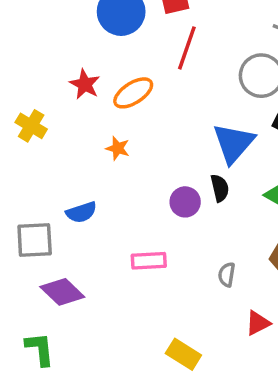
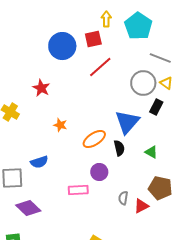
red line: (187, 48) -> (100, 67), turned 30
orange ellipse: (133, 93) -> (94, 139), moved
purple circle: (185, 202) -> (99, 172), moved
red triangle: (258, 323) -> (141, 206), moved

